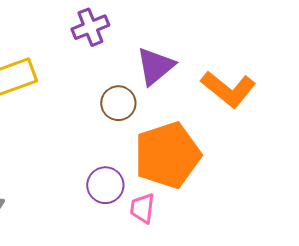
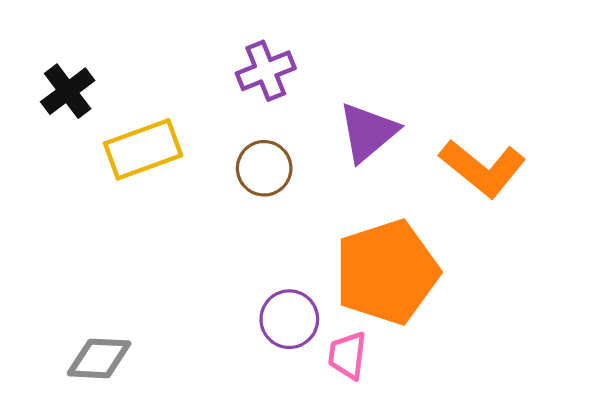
brown circle: (118, 103) -> (264, 168), moved

